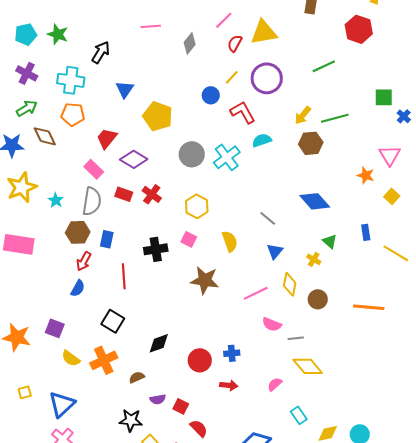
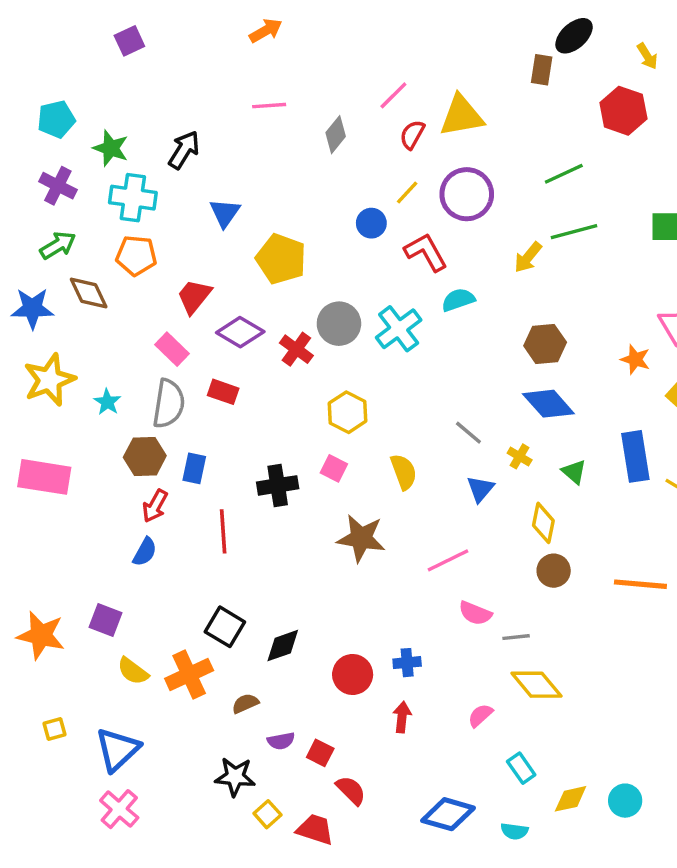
green star: (58, 34) -> (111, 148), moved
green line: (335, 118) -> (574, 232), moved
brown hexagon: (311, 143) -> (545, 344), moved
red cross: (152, 194) -> (296, 349), moved
blue rectangle: (366, 232) -> (635, 456), size x1.8
yellow cross: (314, 259) -> (520, 456), moved
yellow diamond: (290, 284) -> (543, 523), moved
black square: (113, 321) -> (225, 627), moved
red arrow: (229, 385) -> (402, 717), turned -90

